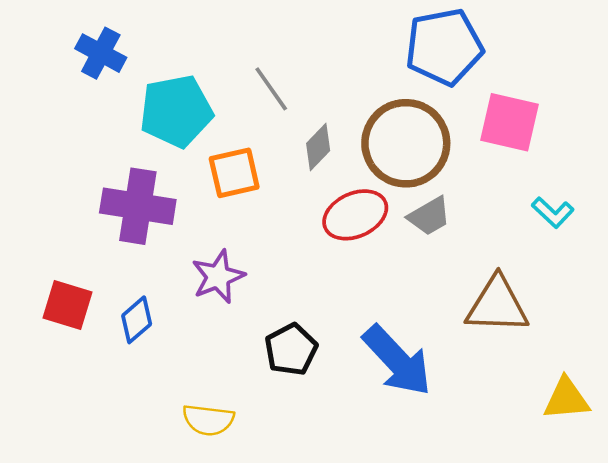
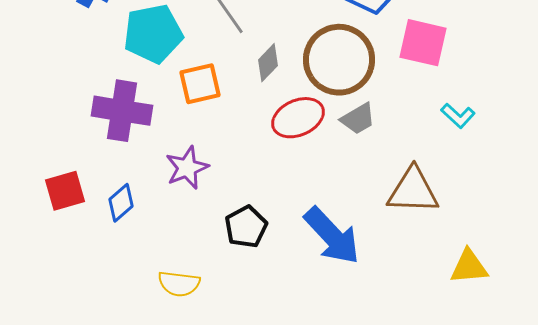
red square: (67, 305) -> (65, 191), turned -33

